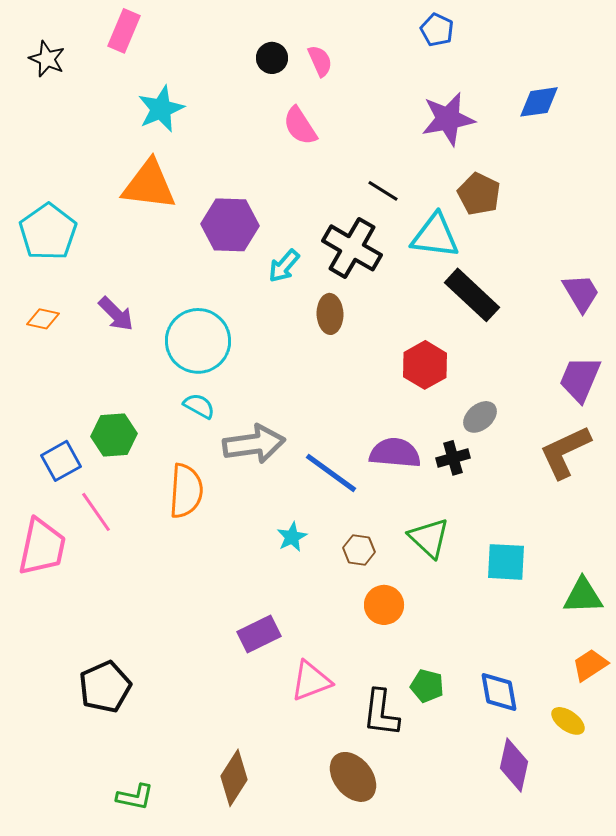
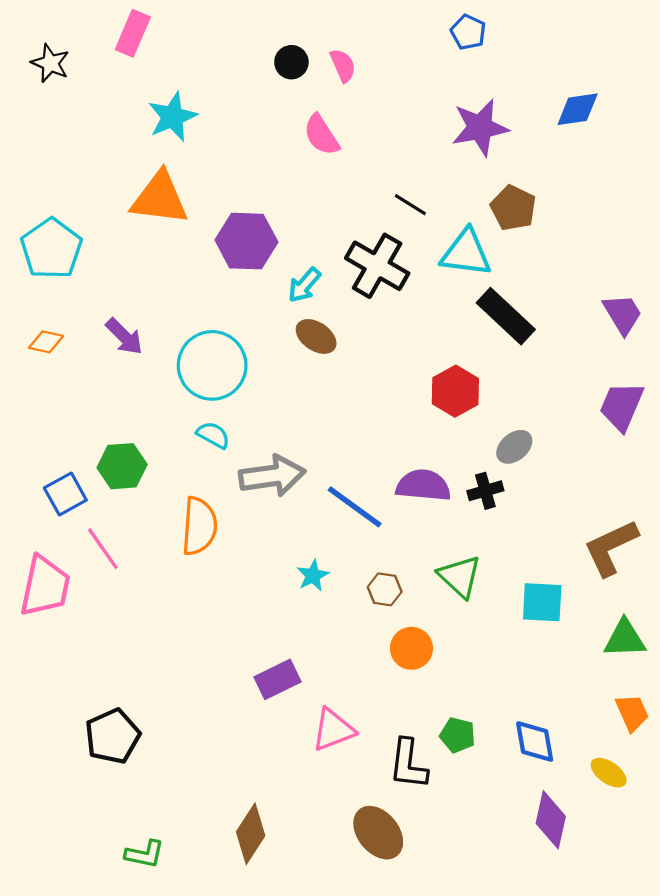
brown ellipse: (330, 314) -> (316, 336), moved, turned -54
brown L-shape: (565, 452) -> (611, 548), moved
orange trapezoid: (590, 665) -> (632, 713), turned 99

